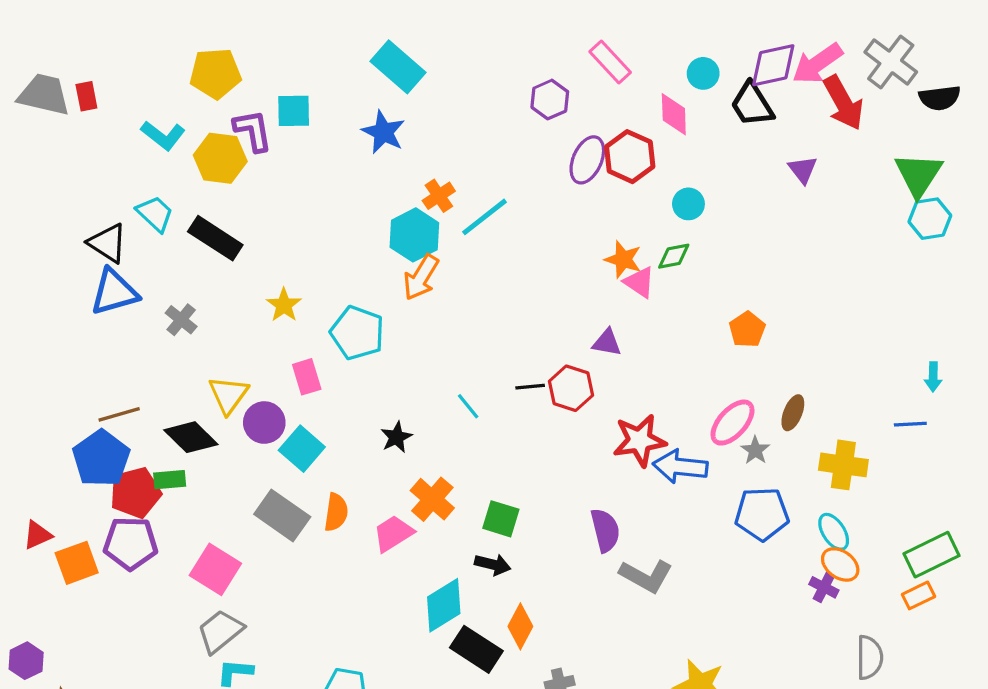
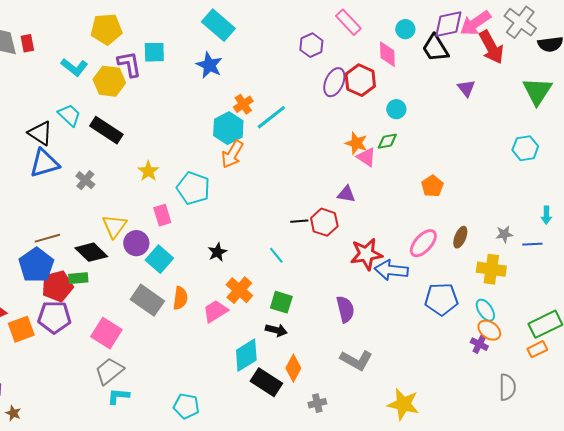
cyan hexagon: (930, 219) -> (525, 148), moved
cyan line: (468, 406) -> (276, 255), moved
gray star: (755, 450) -> (504, 234), moved, turned 30
gray L-shape: (646, 576) -> (356, 360), moved

